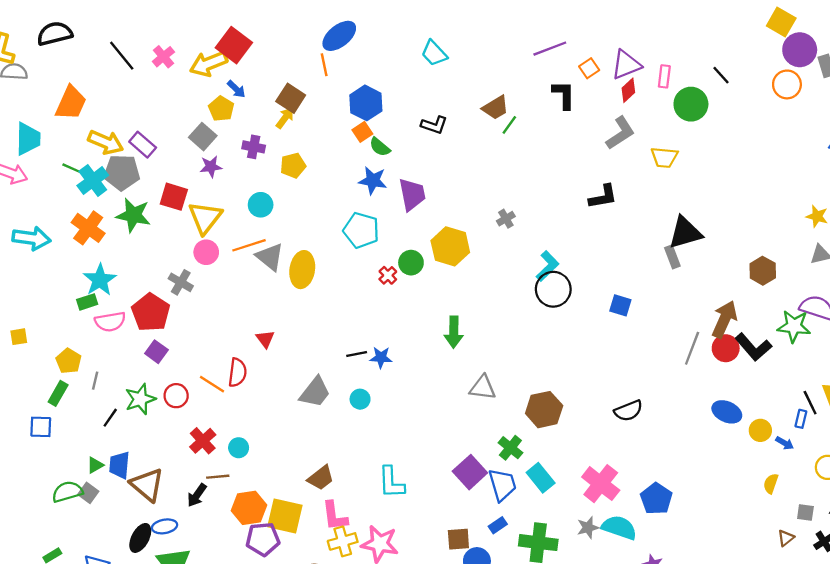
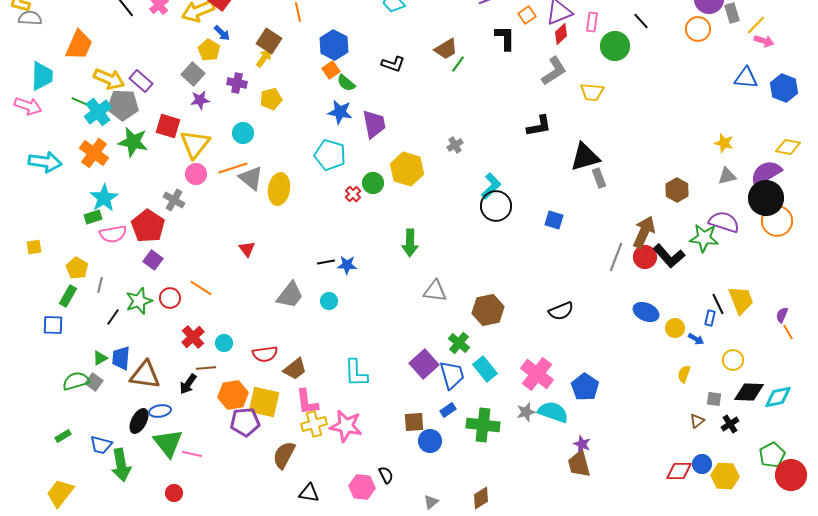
black triangle: (685, 233) -> (585, 157), moved
red semicircle: (237, 373) -> (265, 354), moved, turned 75
brown triangle: (147, 485) -> (145, 375), turned -32

